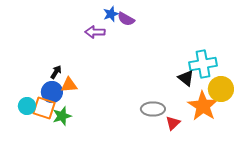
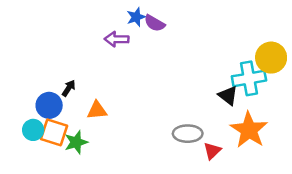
orange triangle: (69, 85) -> (97, 110), moved
yellow circle: (221, 89) -> (271, 58), moved
blue circle: (52, 92) -> (49, 105), moved

